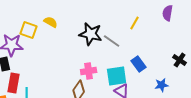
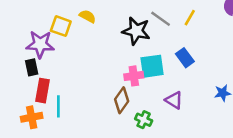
gray line: (112, 41) -> (161, 19), moved
blue rectangle: (139, 64) -> (185, 58), moved
cyan square: (117, 76) -> (152, 66), moved

